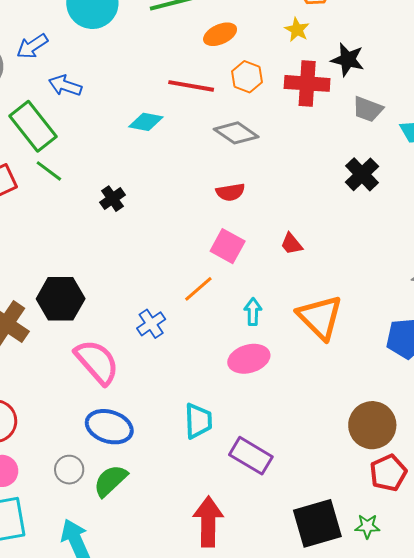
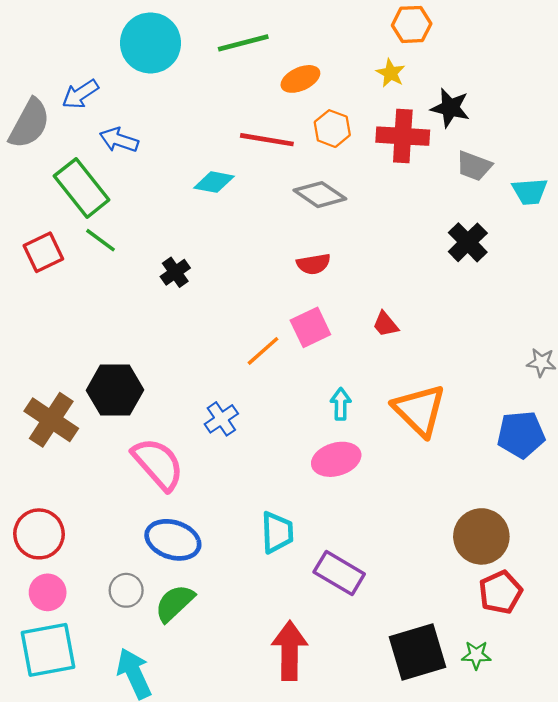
pink square: (228, 246) -> (310, 327), turned 36
orange line: (198, 289) -> (263, 351), moved

